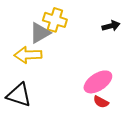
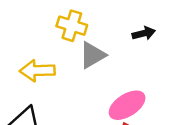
gray triangle: (40, 33) -> (92, 55), moved

